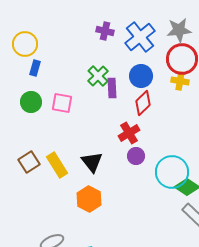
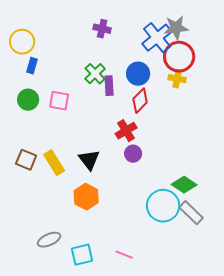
blue cross: (140, 37) -> (157, 38), moved
brown square: (29, 162) -> (26, 160), turned -35
cyan circle: (172, 172) -> (163, 206), moved

